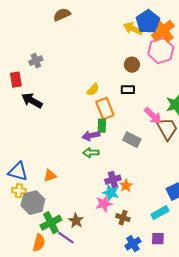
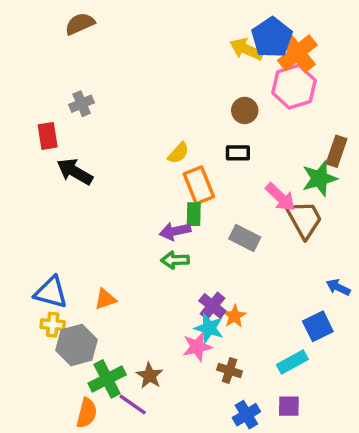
brown semicircle: (62, 15) -> (80, 24), moved
purple cross: (113, 180) -> (212, 306), turned -35

